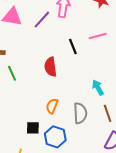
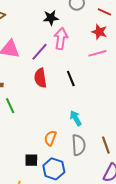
pink line: (98, 36) -> (97, 53), moved
red semicircle: (51, 67) -> (40, 78), moved
cyan arrow: (98, 87) -> (76, 118), moved

